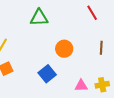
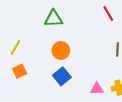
orange circle: (64, 49) -> (61, 51), moved

